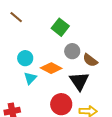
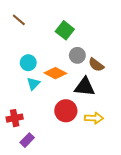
black triangle: (79, 81) -> (85, 87), turned -50

